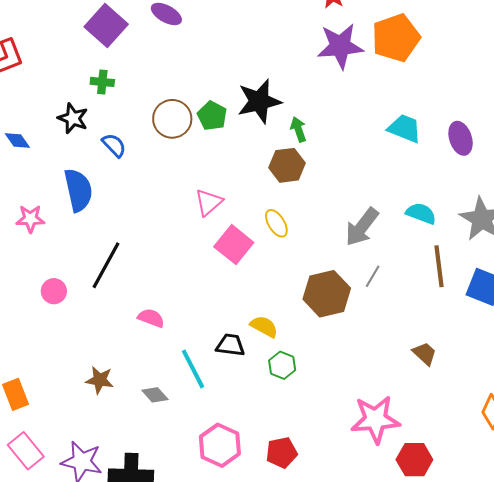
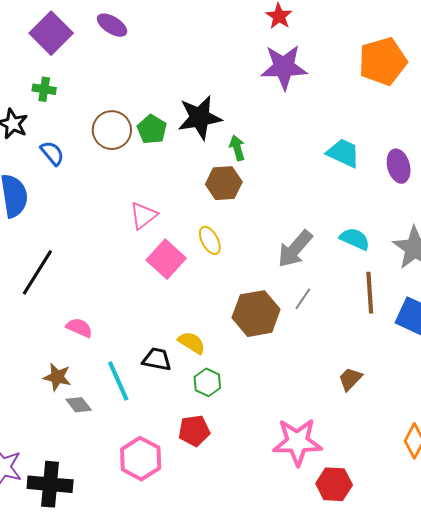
orange pentagon: (396, 38) -> (383, 61), moved
brown trapezoid: (425, 354) -> (350, 379), turned -92
brown star: (100, 380) -> (57, 377), moved
red pentagon: (282, 453) -> (194, 431), moved

